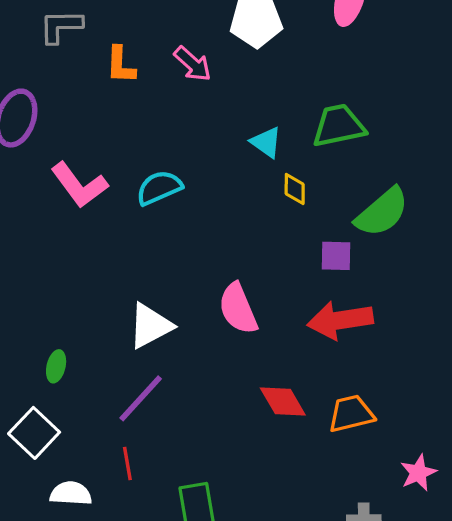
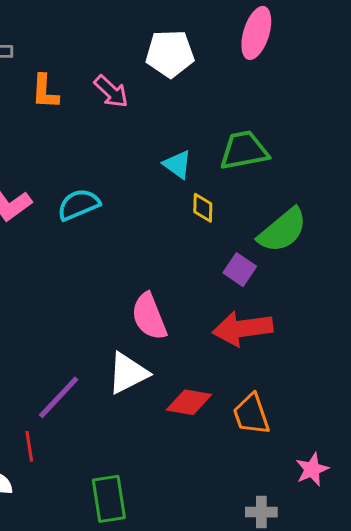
purple square: (336, 256) -> (240, 270), turned 32
white triangle: (150, 326) -> (128, 373), moved
red diamond: (283, 402) -> (189, 402), turned -51
orange trapezoid: (351, 414) -> (251, 414), turned -96
red line: (127, 464) -> (29, 446), moved

